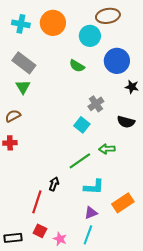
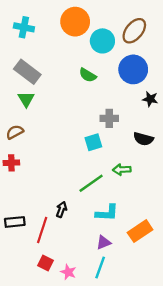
brown ellipse: (108, 16) -> (134, 31), moved, turned -40
orange circle: (53, 23) -> (75, 22), moved
gray cross: (96, 104) -> (109, 118), turned 35
cyan square: (82, 125) -> (93, 142), turned 35
black rectangle: (13, 238) -> (15, 222), moved

